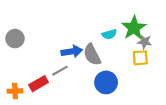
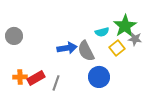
yellow square: (140, 58) -> (117, 48), moved, turned -35
gray line: (60, 71) -> (56, 83), moved, turned -42
orange cross: (15, 91) -> (20, 77), moved

